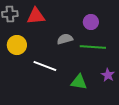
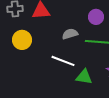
white line: (45, 66) -> (63, 61), moved

